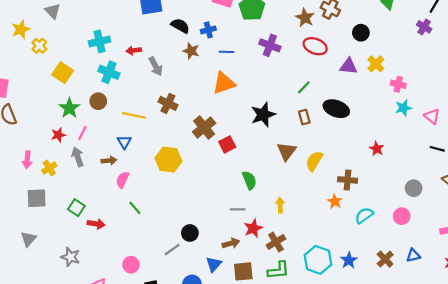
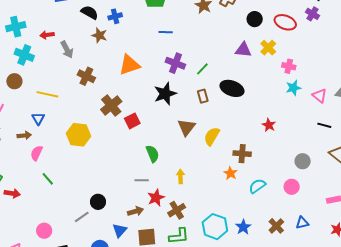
purple cross: (270, 45) -> (175, 63), moved
red ellipse: (315, 46) -> (285, 22), moved
blue line: (227, 52) -> (166, 32), moved
brown cross: (168, 103) -> (86, 76), moved

